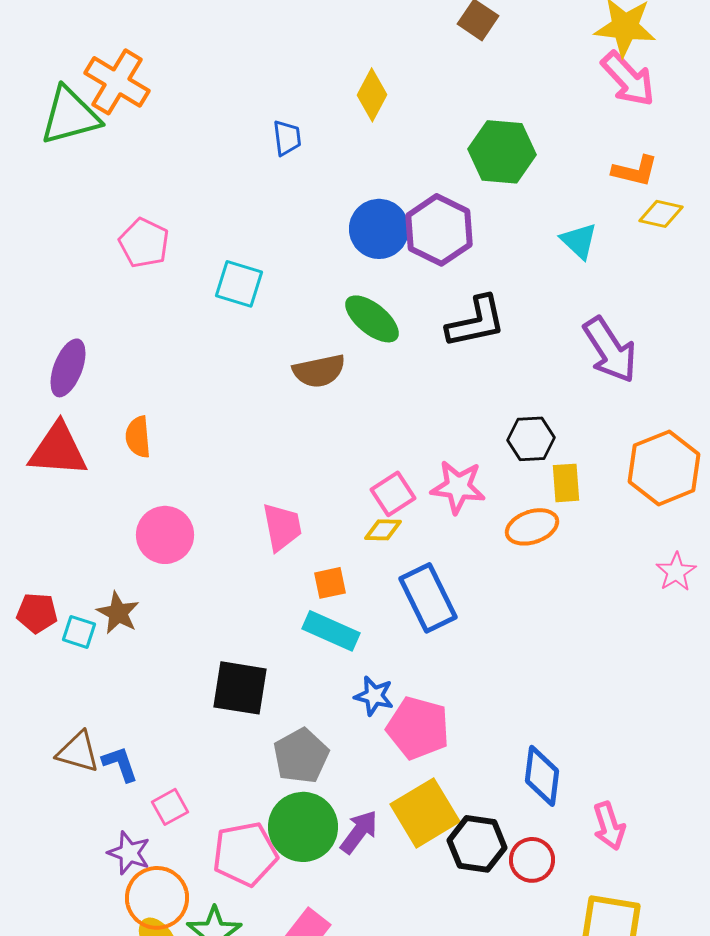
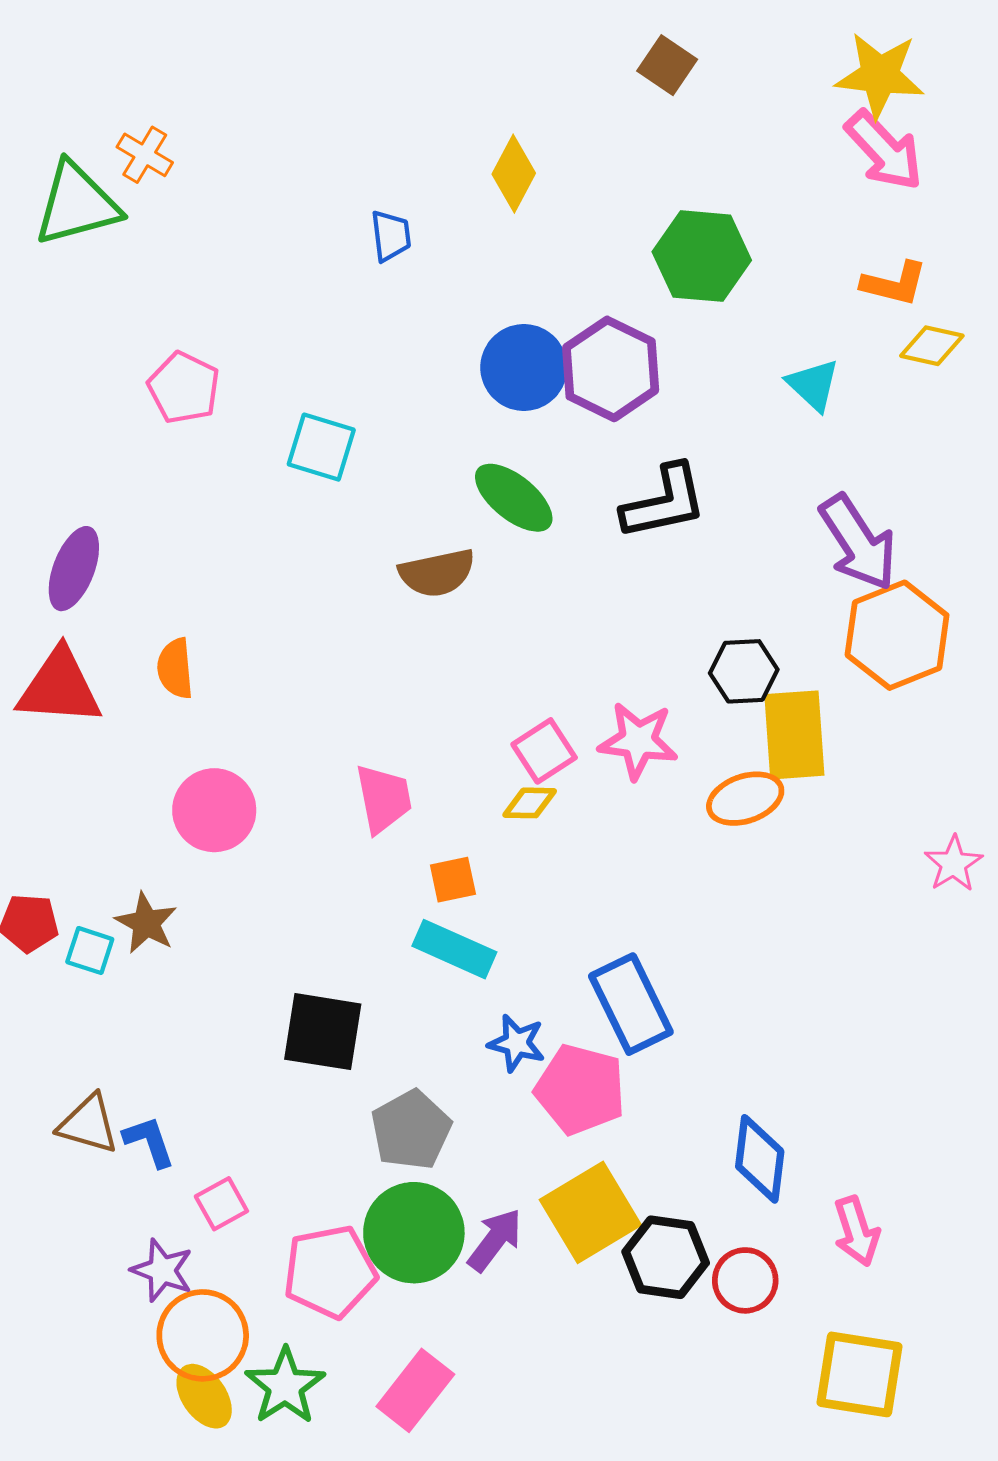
orange cross: (117, 82) -> (145, 155), size x0.6
orange hexagon: (664, 468) -> (897, 635), moved
yellow rectangle: (566, 483) -> (794, 735), size x1.6
blue rectangle: (428, 598) -> (631, 1004), moved

